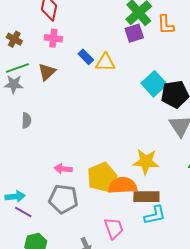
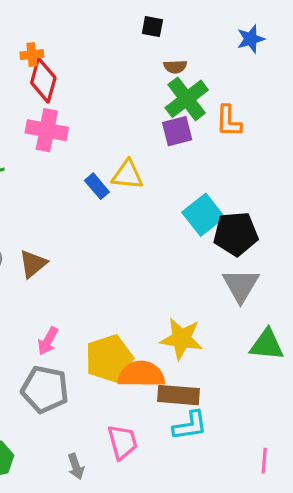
pink cross: (53, 38) -> (47, 130), size x1.4
blue rectangle: (86, 57) -> (97, 186), moved
brown triangle: (47, 72) -> (33, 264), moved
pink arrow: (63, 169) -> (48, 341), turned -72

